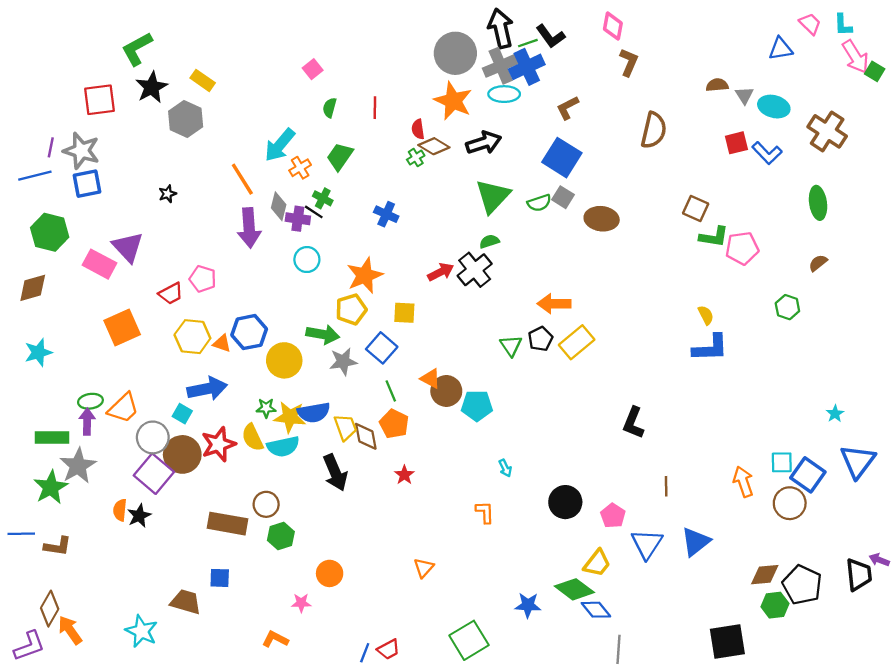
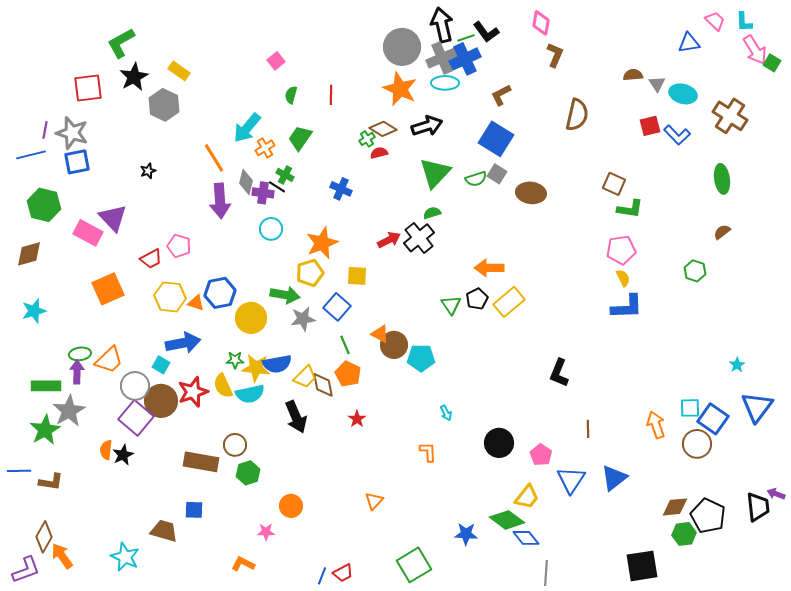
red semicircle: (418, 129) -> (379, 153), moved, turned 84
pink pentagon: (742, 248) -> (621, 250), moved
yellow trapezoid: (345, 427) -> (305, 377), turned 65

